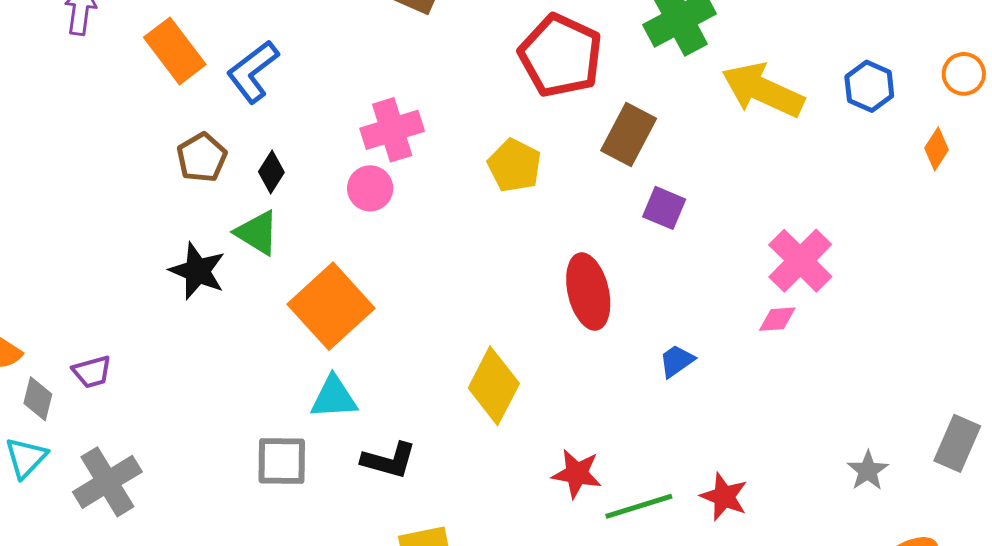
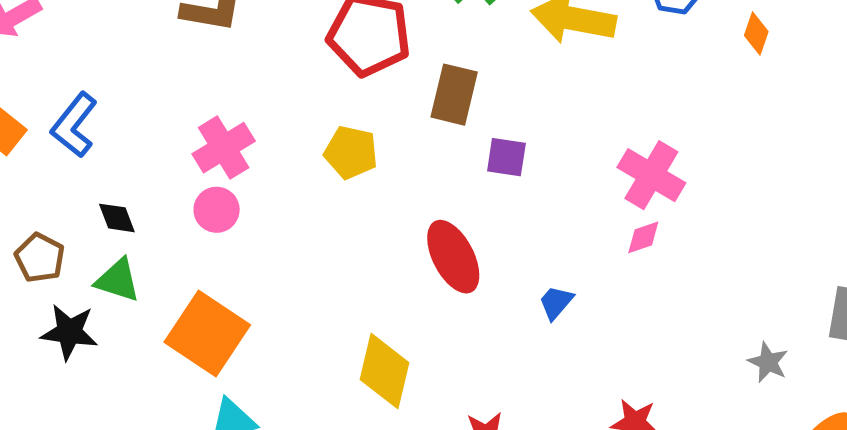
brown pentagon: (202, 158) -> (40, 258), moved
black diamond: (271, 172) -> (117, 218), turned -39

